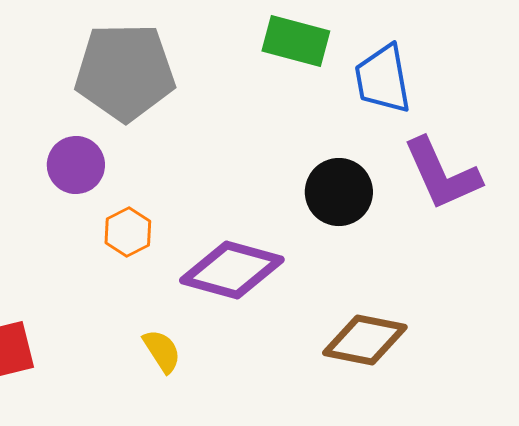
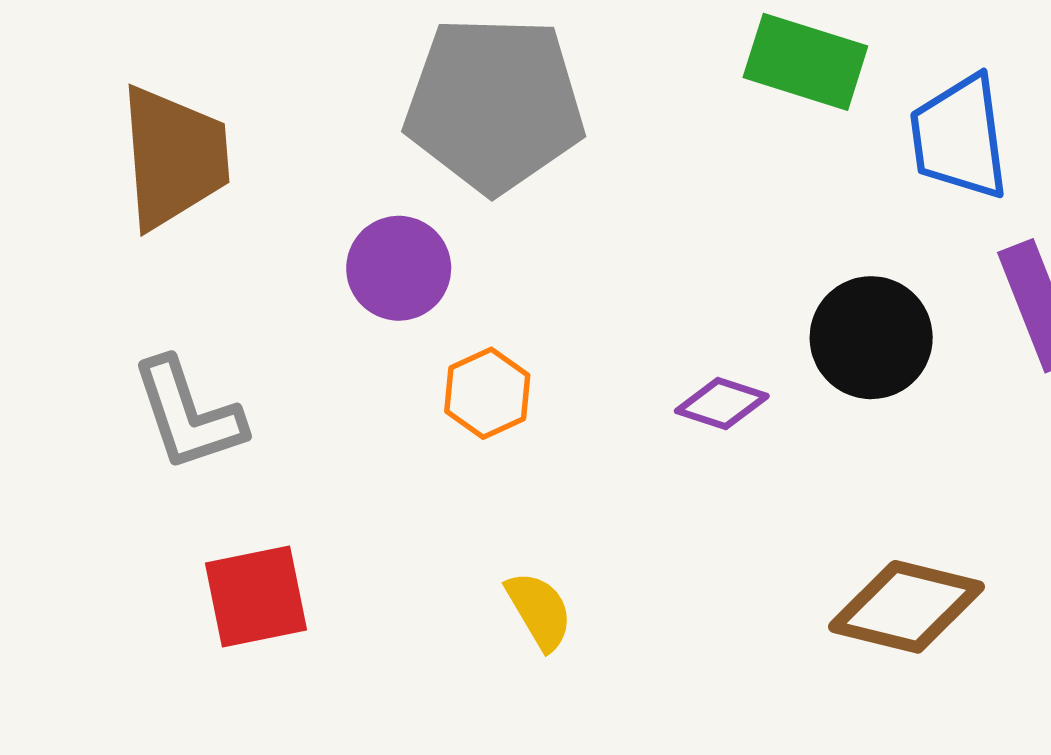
purple diamond: (232, 270) -> (722, 403), moved, size x0.5

